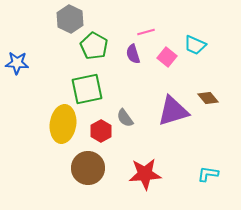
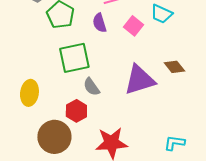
green square: (87, 89) -> (74, 58), moved
yellow ellipse: (63, 124) -> (29, 93), size x0.7
red hexagon: (101, 131) -> (76, 111), moved

